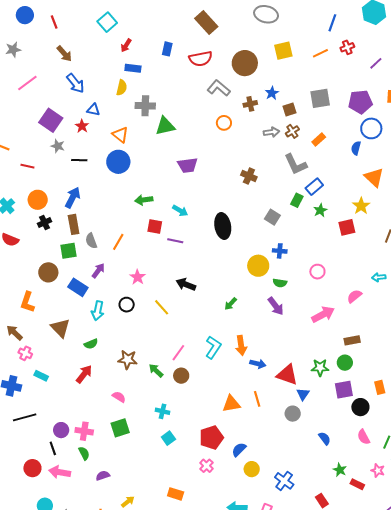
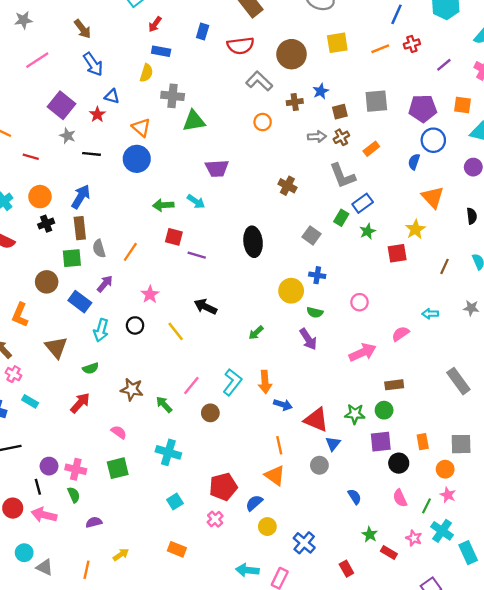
cyan arrow: (180, 211) -> (196, 201), moved
brown circle: (181, 376) -> (210, 413), moved
orange triangle: (231, 404) -> (275, 475), moved, turned 42
cyan cross: (162, 411) -> (168, 452), size x1.5
cyan square: (168, 438) -> (175, 501), moved

